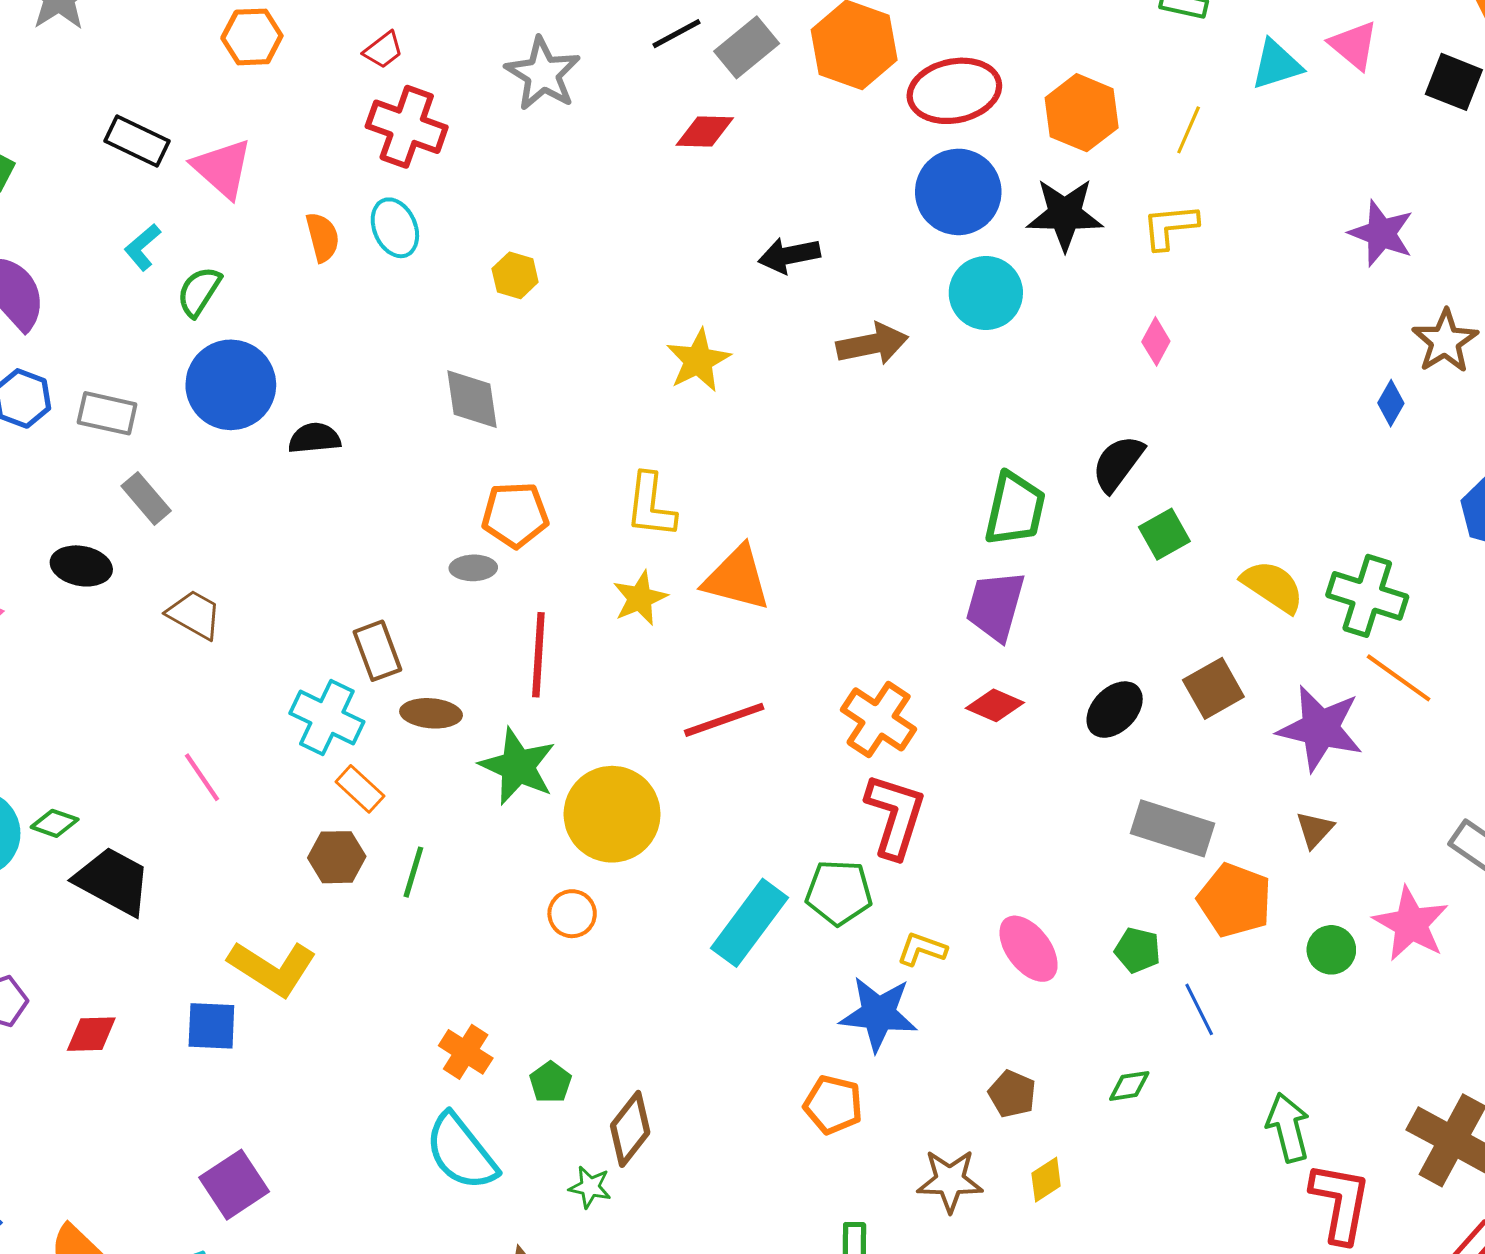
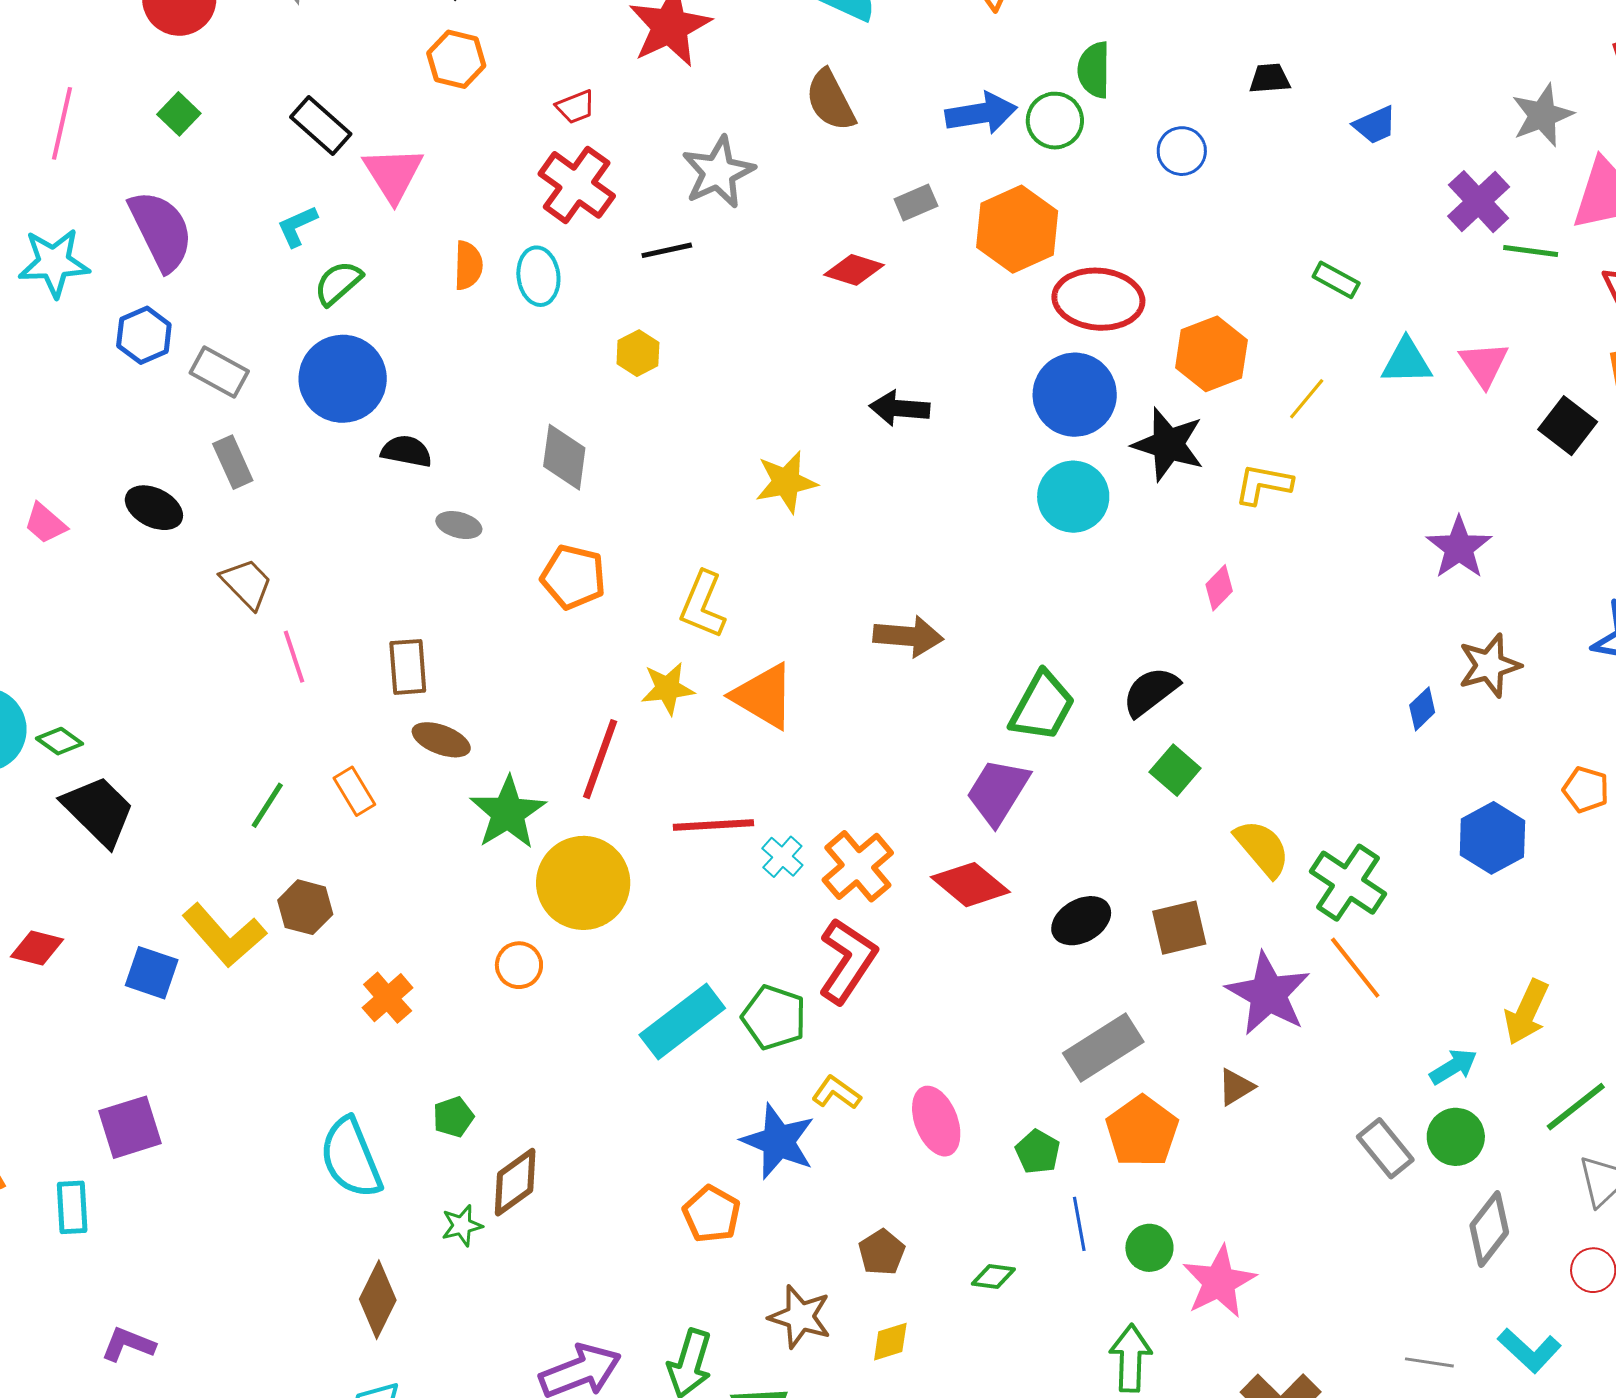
black line: (676, 34) -> (667, 250), moved
gray rectangle: (747, 47) -> (916, 202), size x0.7
brown arrow: (872, 344) -> (908, 636), moved
green square: (1164, 534) -> (1175, 770), turned -36
gray ellipse: (473, 568) -> (459, 525), moved
red line: (538, 655) -> (600, 759), moved
red diamond: (995, 705) -> (970, 885), size x1.4
cyan cross: (327, 718) -> (782, 857), moved, size x0.6
pink line: (202, 777) -> (294, 657), moved
gray rectangle: (1173, 828) -> (1103, 1047), turned -66
brown hexagon: (337, 857) -> (305, 907), moved
green line: (413, 872) -> (267, 805), moved
pink star: (1411, 924) -> (1219, 1282), moved
green circle: (1331, 950) -> (1149, 1248), moved
orange cross: (466, 1052) -> (388, 998), moved
green star: (590, 1187) -> (462, 1226), turned 30

